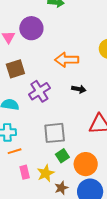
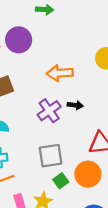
purple cross: (39, 91) -> (49, 111), moved
orange circle: (86, 164) -> (88, 174), moved

